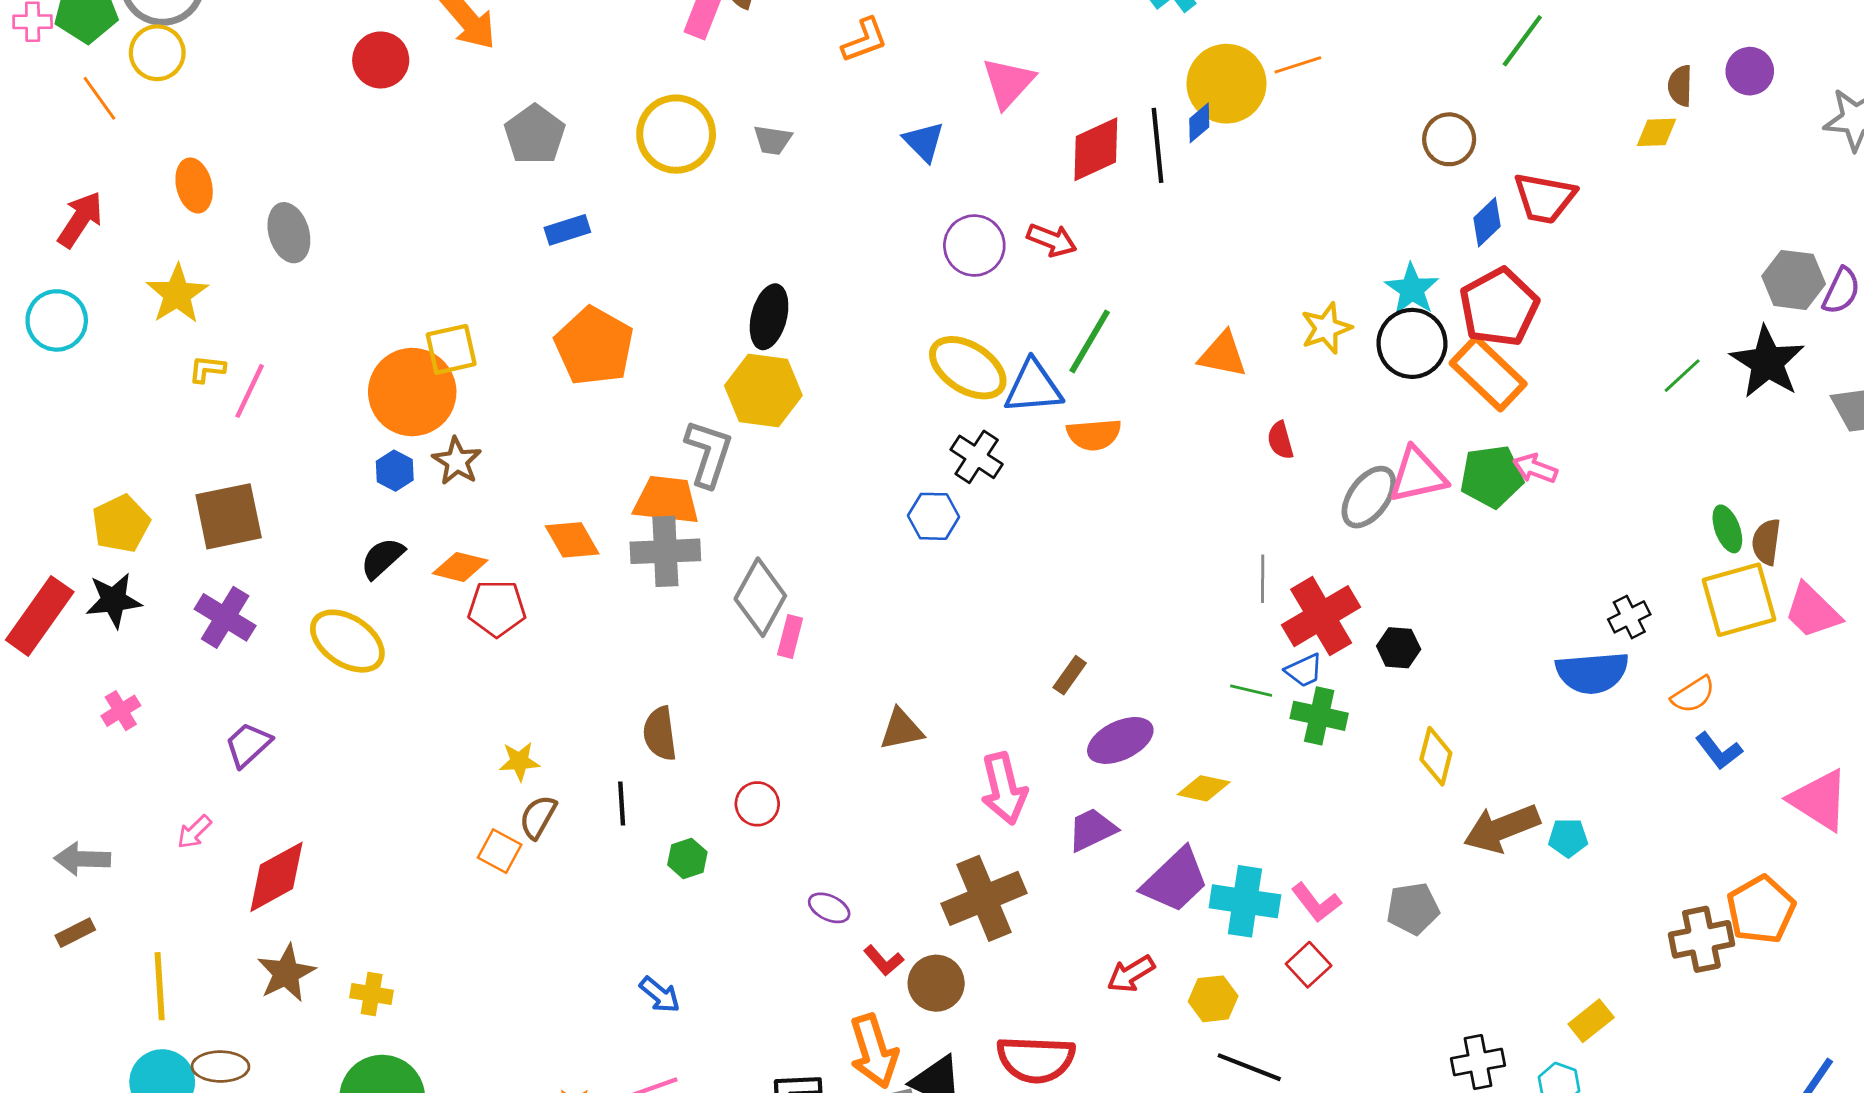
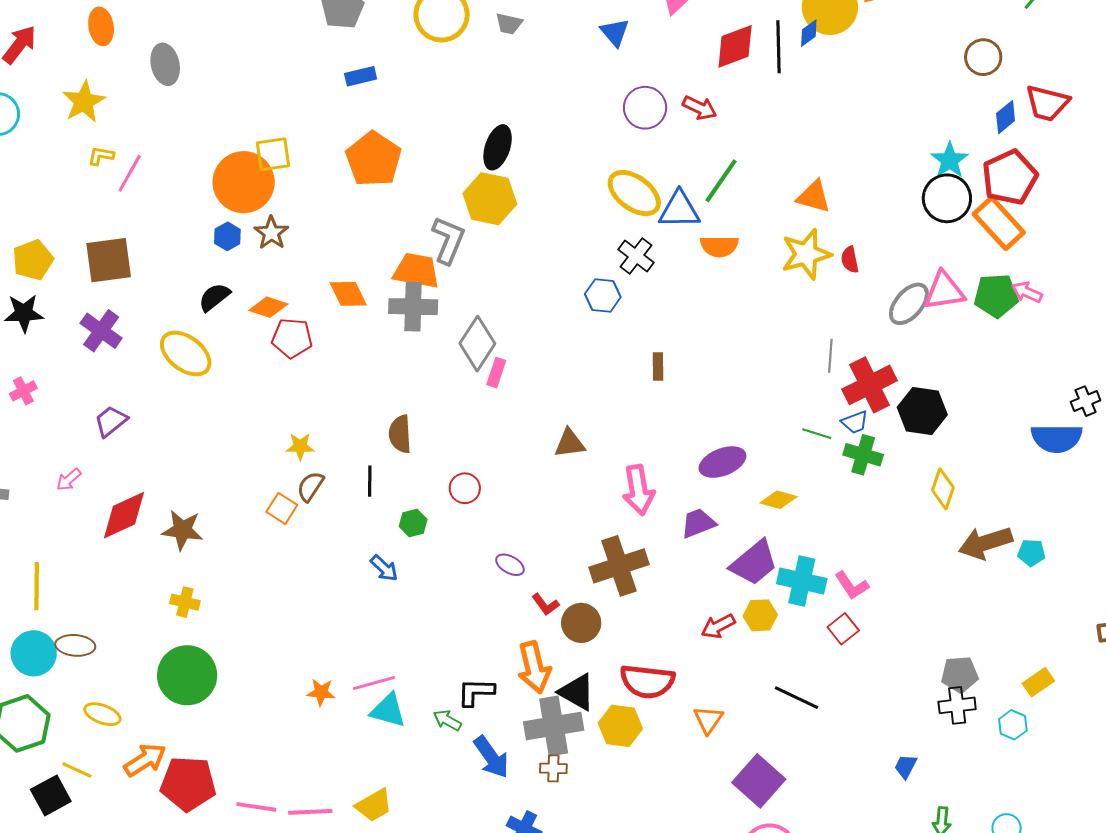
yellow star: (1326, 328) -> (806, 254), moved, size x1.4
black hexagon: (1399, 648) -> (922, 411), size x1.6
brown rectangle: (1070, 675) -> (658, 366), moved, turned -40
gray pentagon: (1413, 909) -> (960, 674), moved
brown star: (286, 973) -> (183, 530), moved, turned 30
blue arrow: (660, 995) -> (384, 568), moved
yellow hexagon: (1213, 999) -> (760, 615), moved

